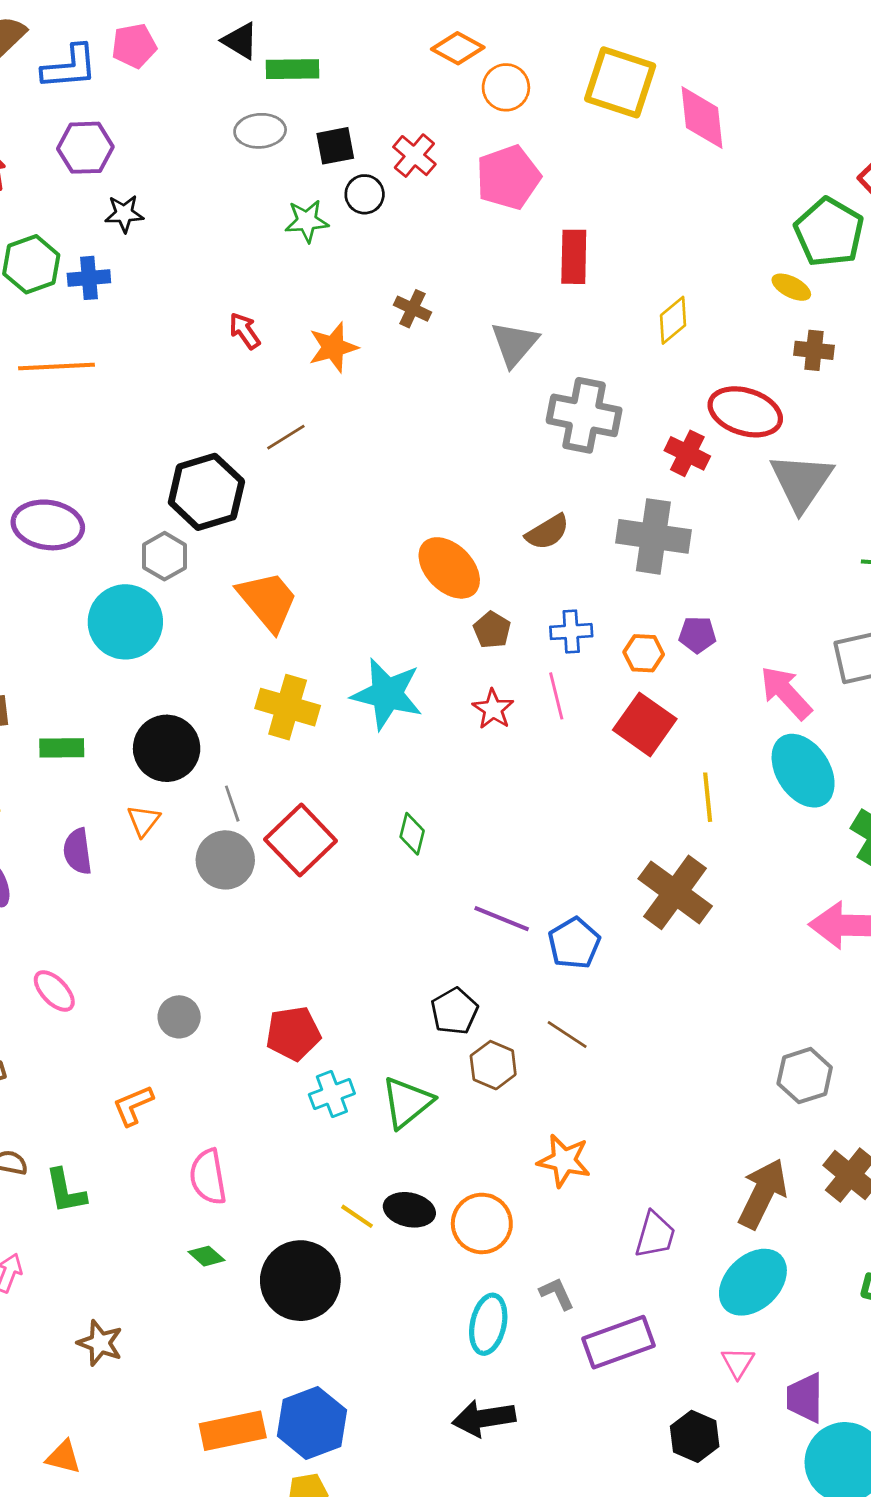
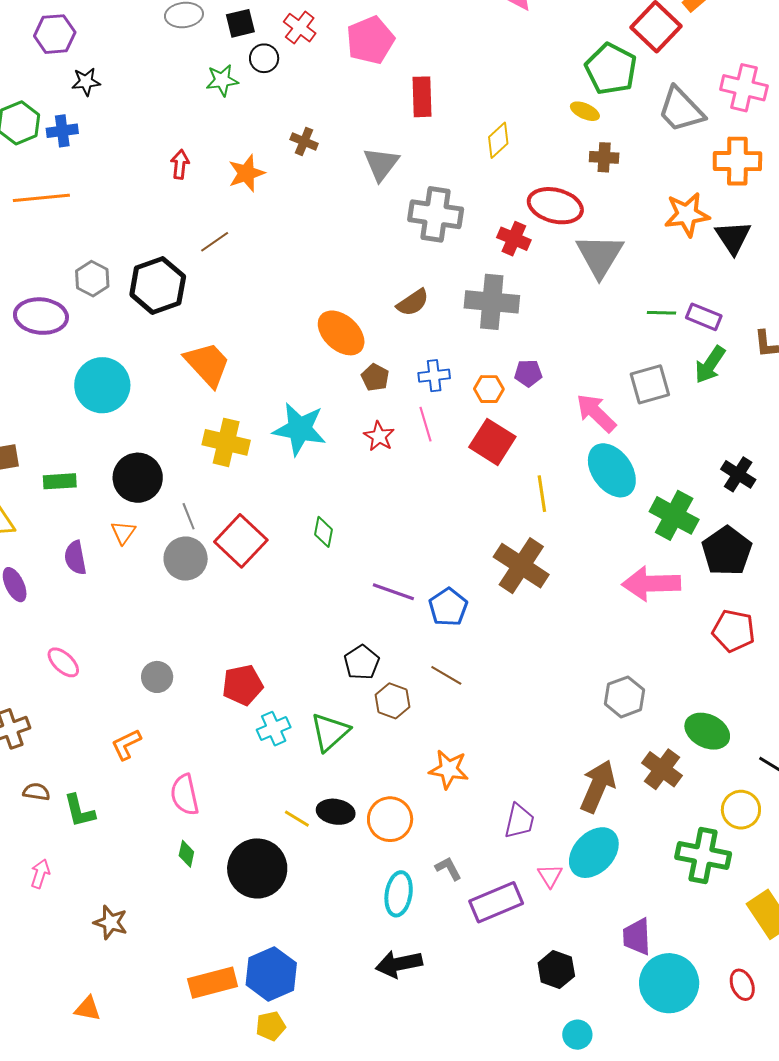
red arrow: (245, 331) -> (180, 164), turned 44
gray hexagon: (165, 556) -> (92, 279), moved
green diamond: (206, 1256) -> (186, 854), turned 64
pink triangle: (738, 1363) -> (550, 876), moved

